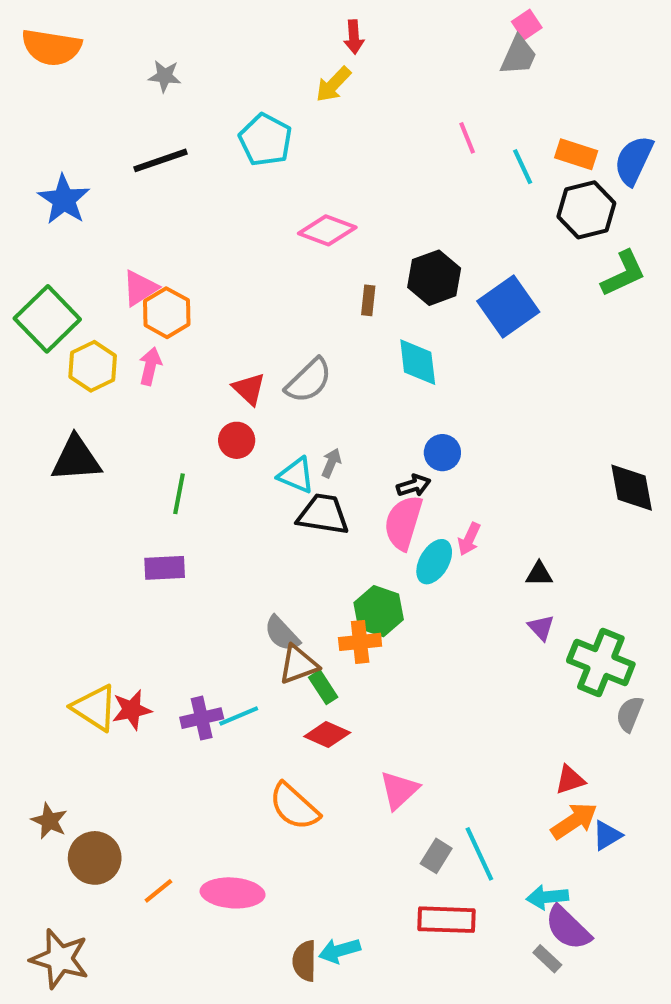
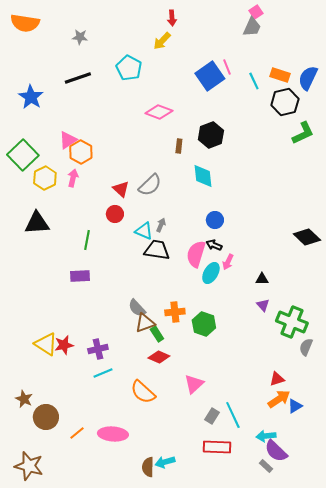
blue square: (508, 307) -> (210, 76), moved
black arrow: (414, 486) -> (214, 245), moved, turned -140
black diamond: (632, 488) -> (307, 237), turned -36
green hexagon: (379, 611) -> (204, 324), moved
cyan line: (239, 716) -> (103, 373), moved

